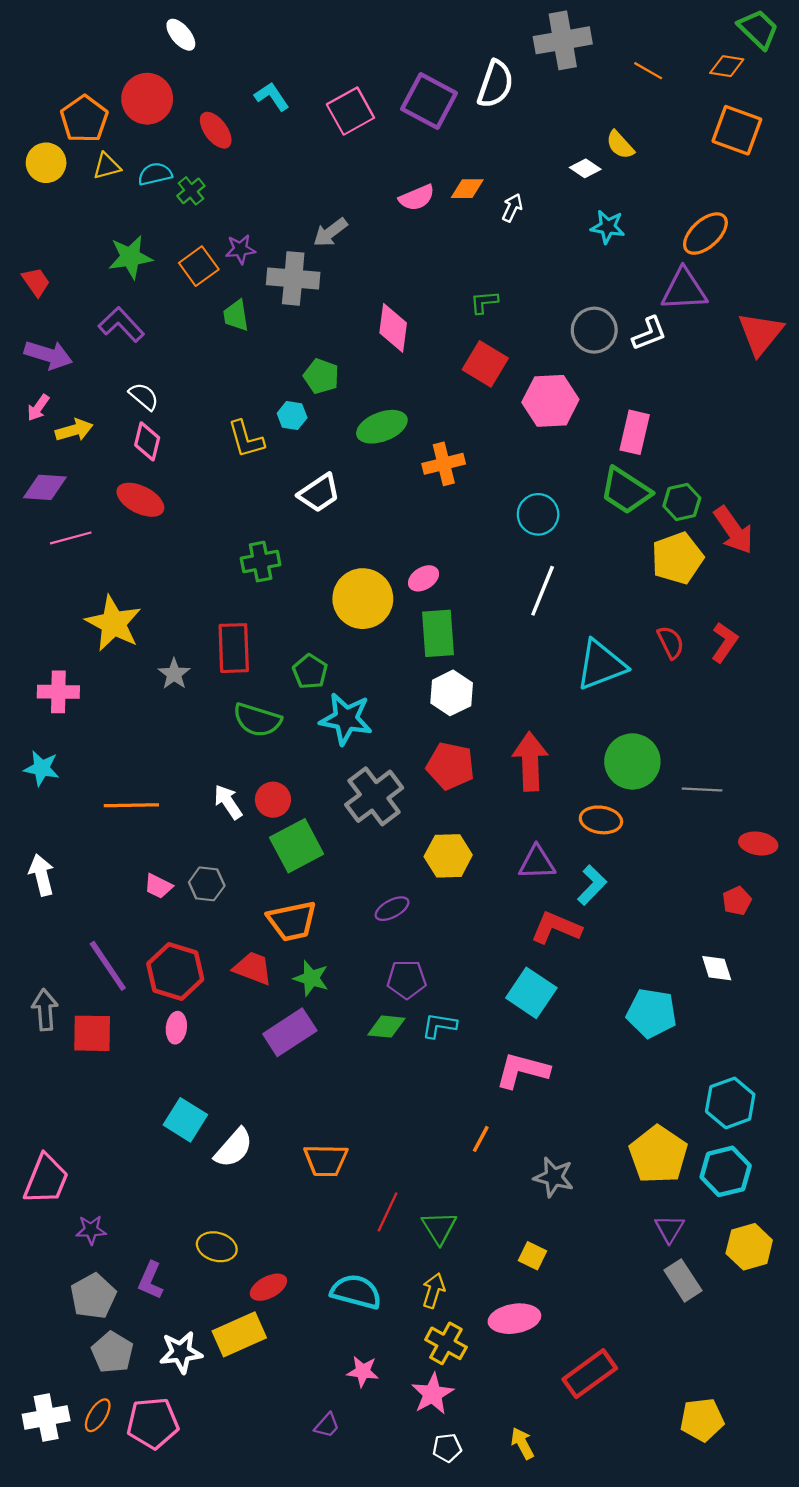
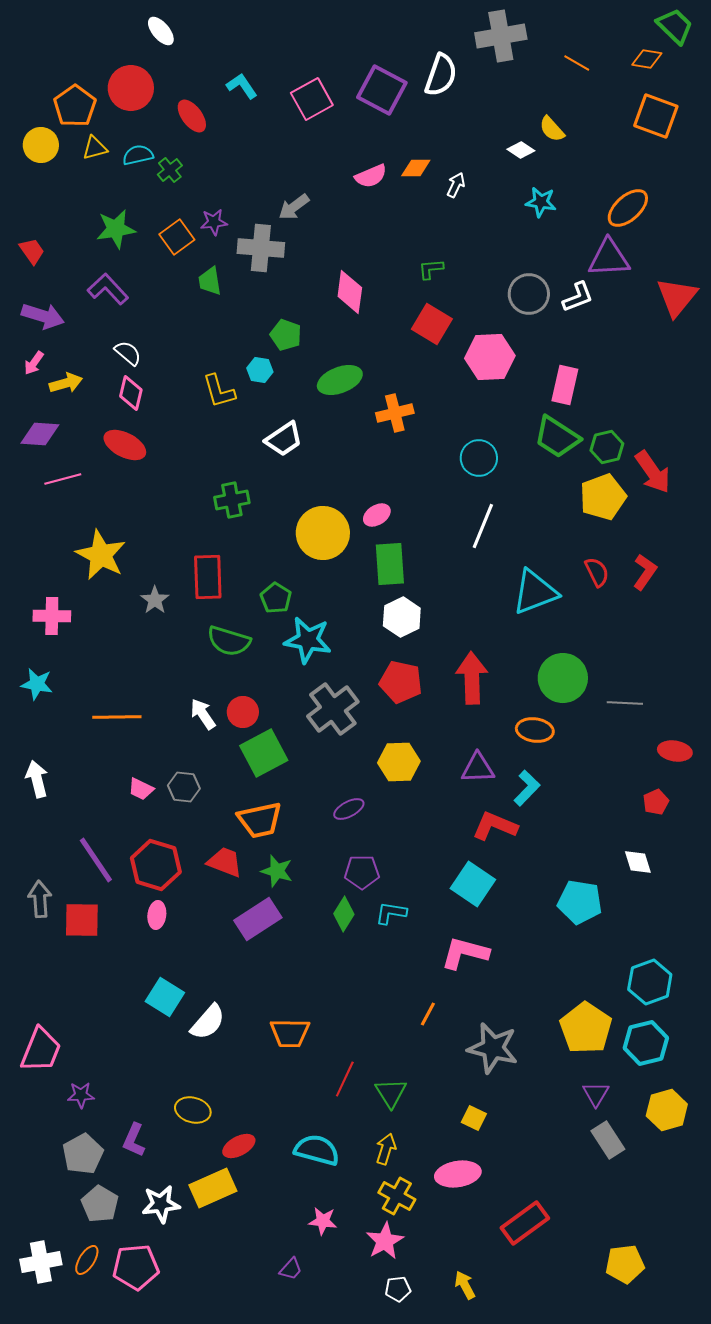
green diamond: (386, 1027) -> (344, 914), turned -64
gray star: (554, 1177) -> (493, 1048), size x1.4

